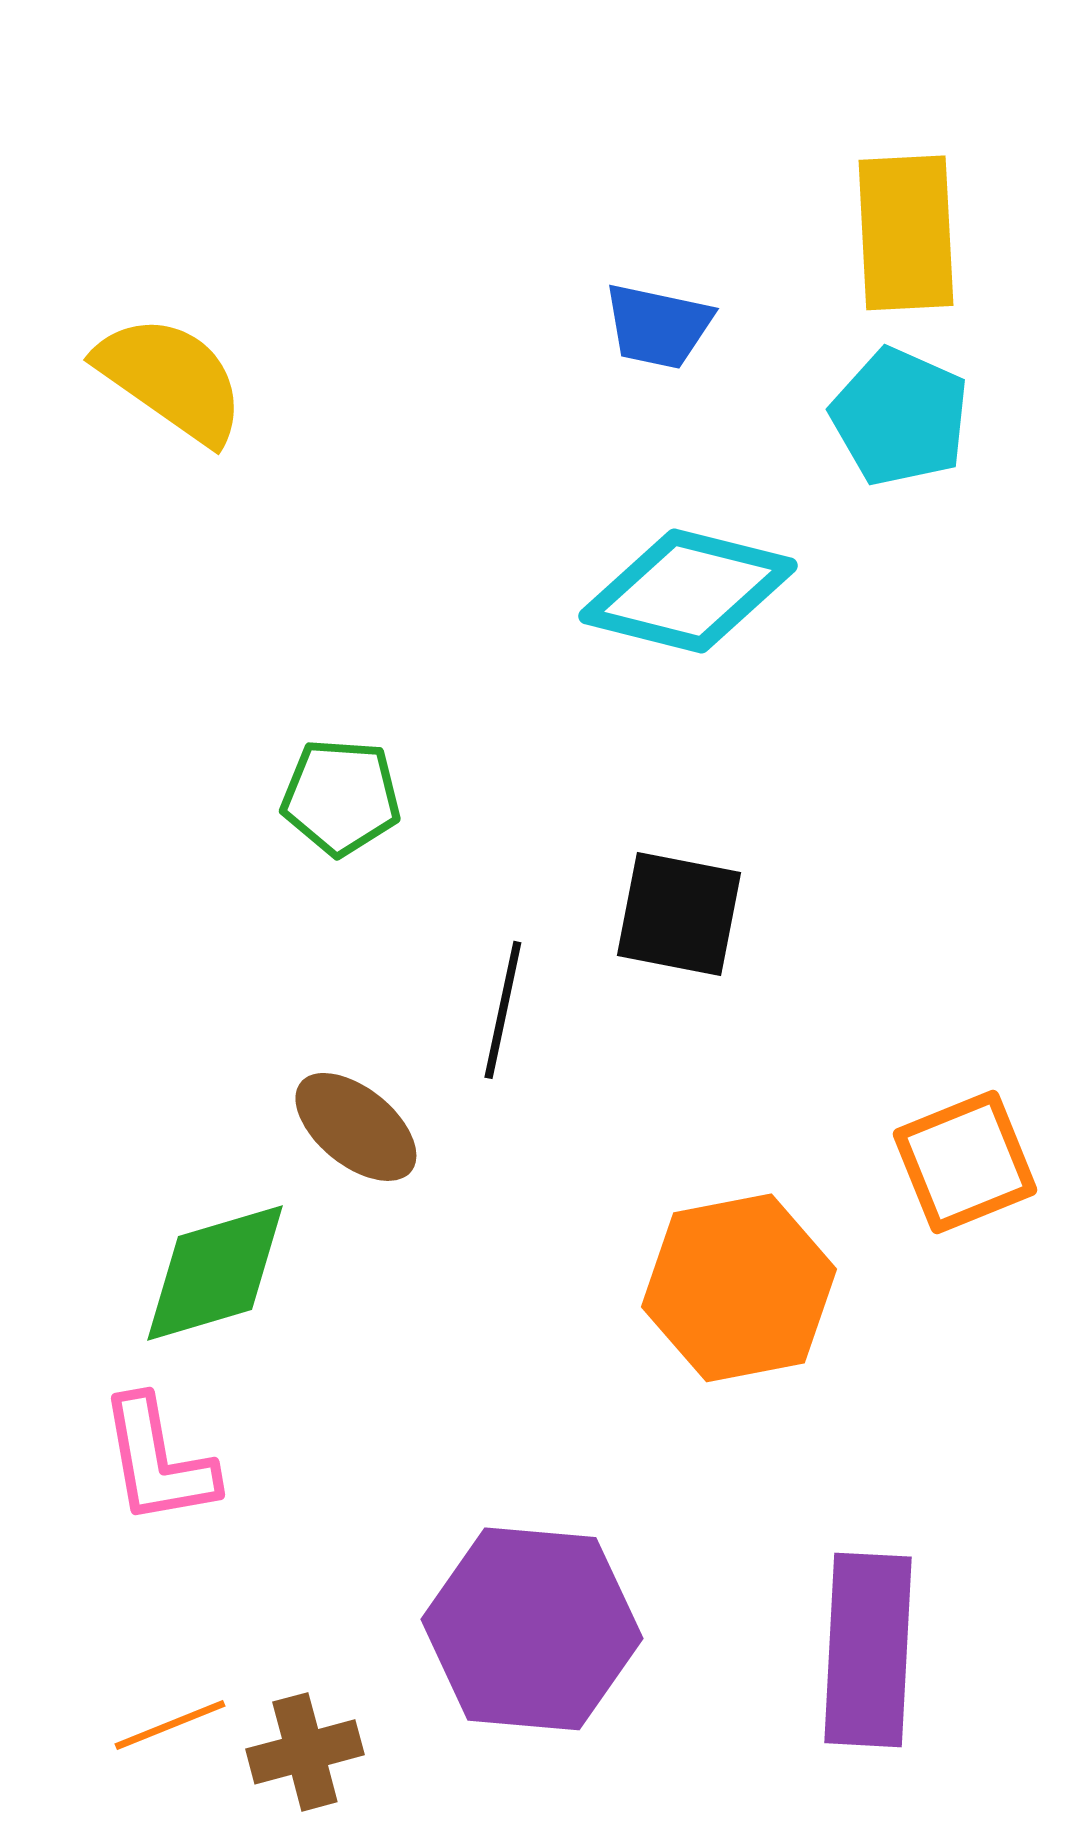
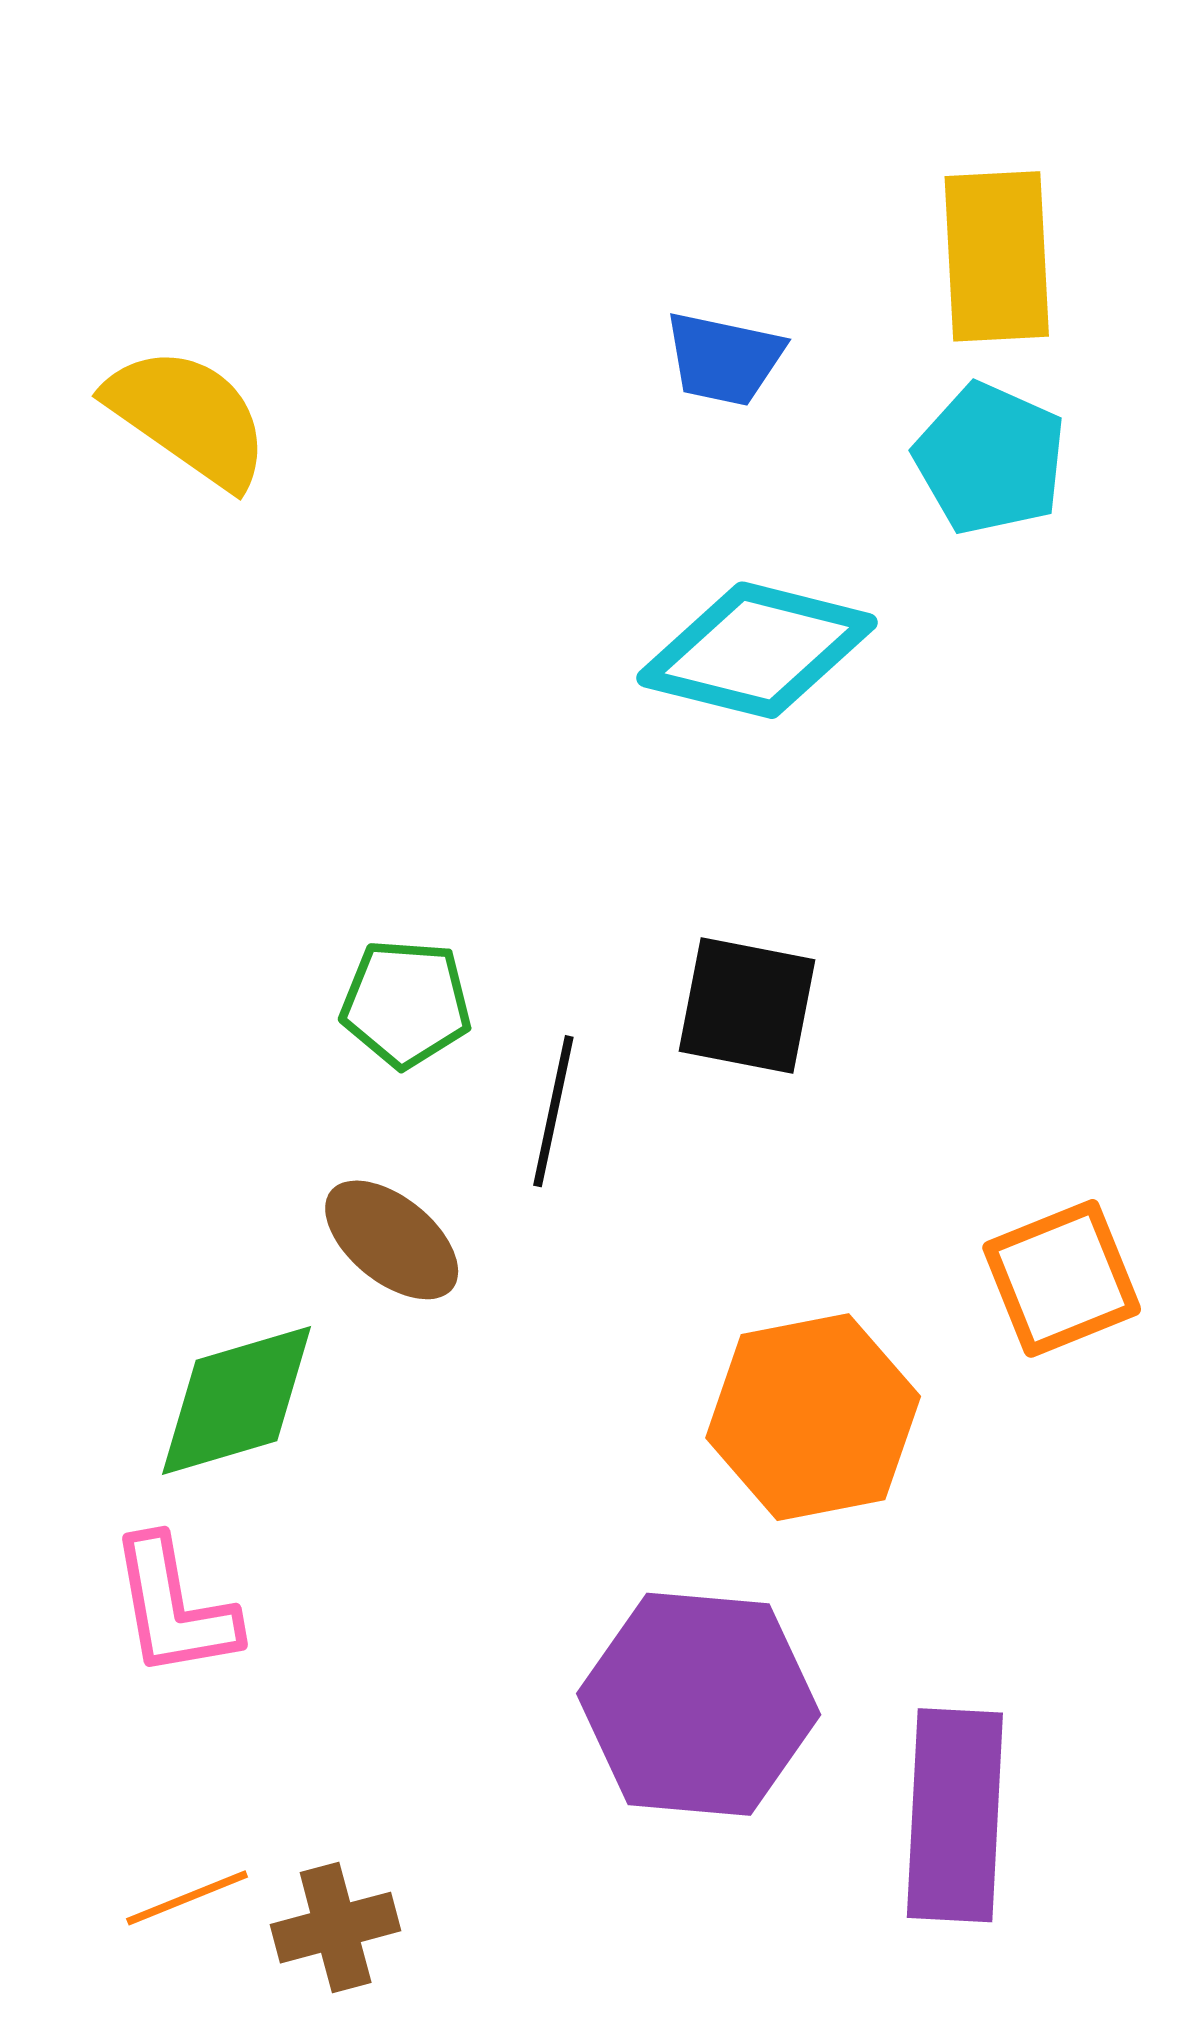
green pentagon: (341, 797) -> (406, 1003), moved
purple hexagon: (532, 1629) -> (699, 1704), moved

